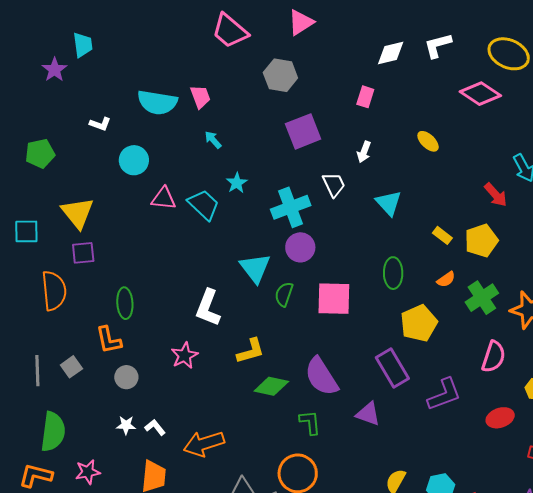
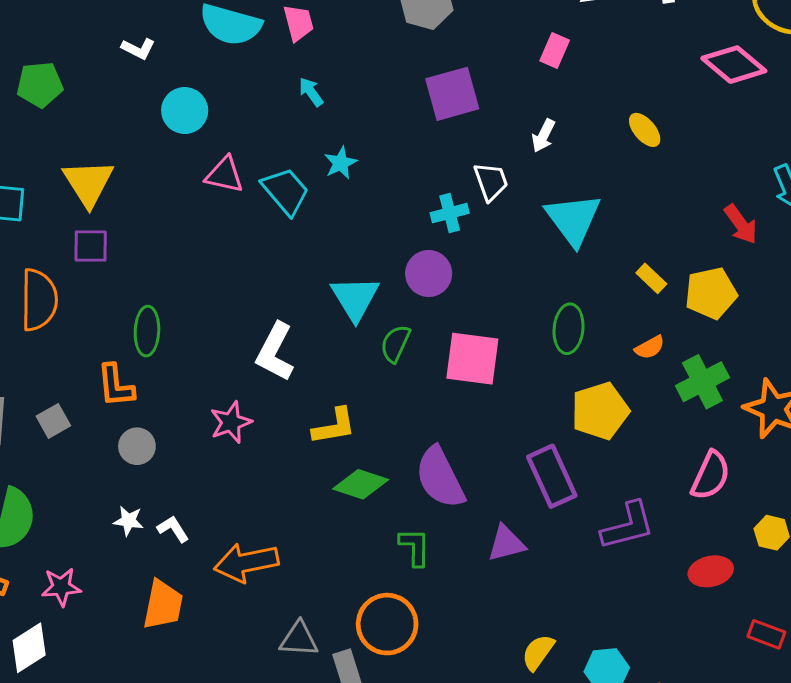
cyan triangle: (389, 203) -> (573, 219), size x1.4
cyan cross: (291, 207) -> (450, 213), moved, size x0.6
purple triangle: (368, 414) -> (506, 543), turned -40

